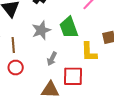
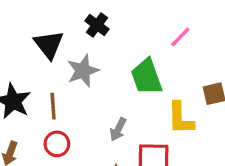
gray star: (41, 30) -> (83, 71), moved

